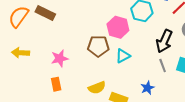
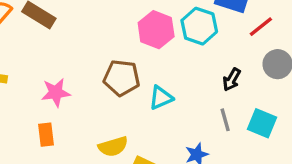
pink hexagon: (118, 27) -> (156, 30), moved
black arrow: (164, 41) -> (232, 80), size x0.6

